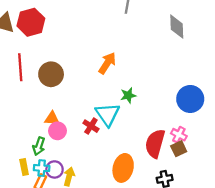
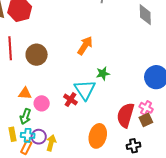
orange triangle: (52, 118) -> (25, 93), moved

